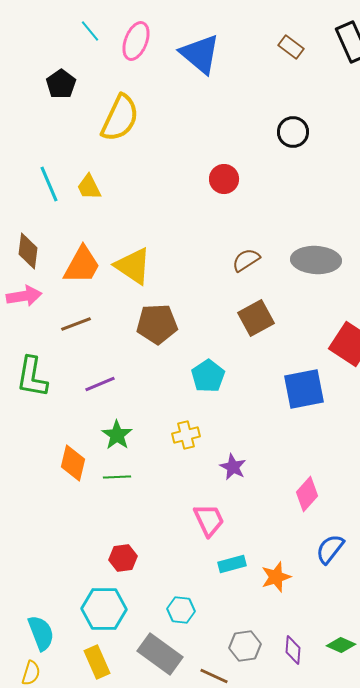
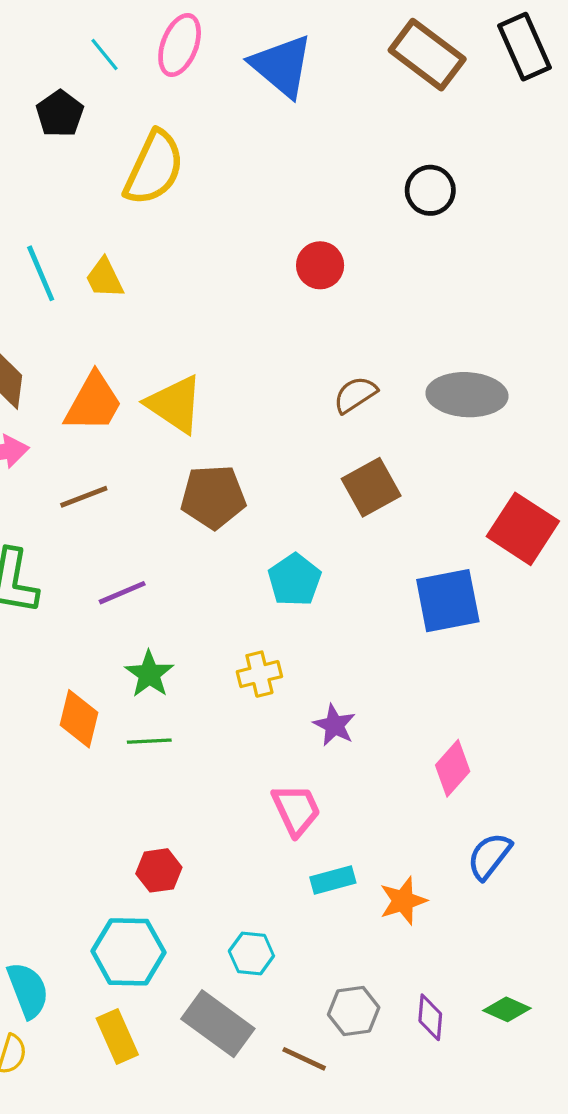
cyan line: (90, 31) -> (105, 55), moved
brown rectangle: (291, 47) -> (427, 55), size x1.8

